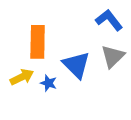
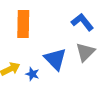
orange rectangle: (38, 42) -> (23, 24), moved

